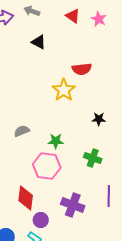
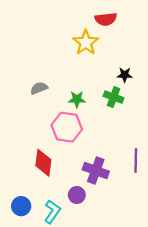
green cross: (93, 158) -> (114, 97), moved
purple circle: (41, 220) -> (77, 195), moved

